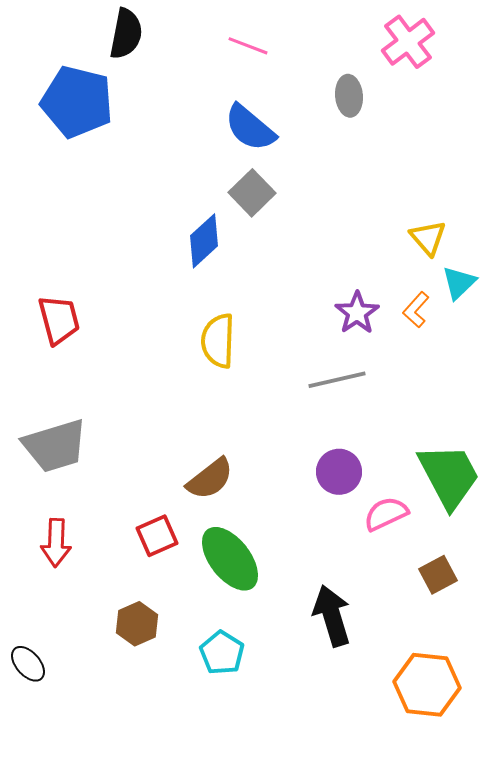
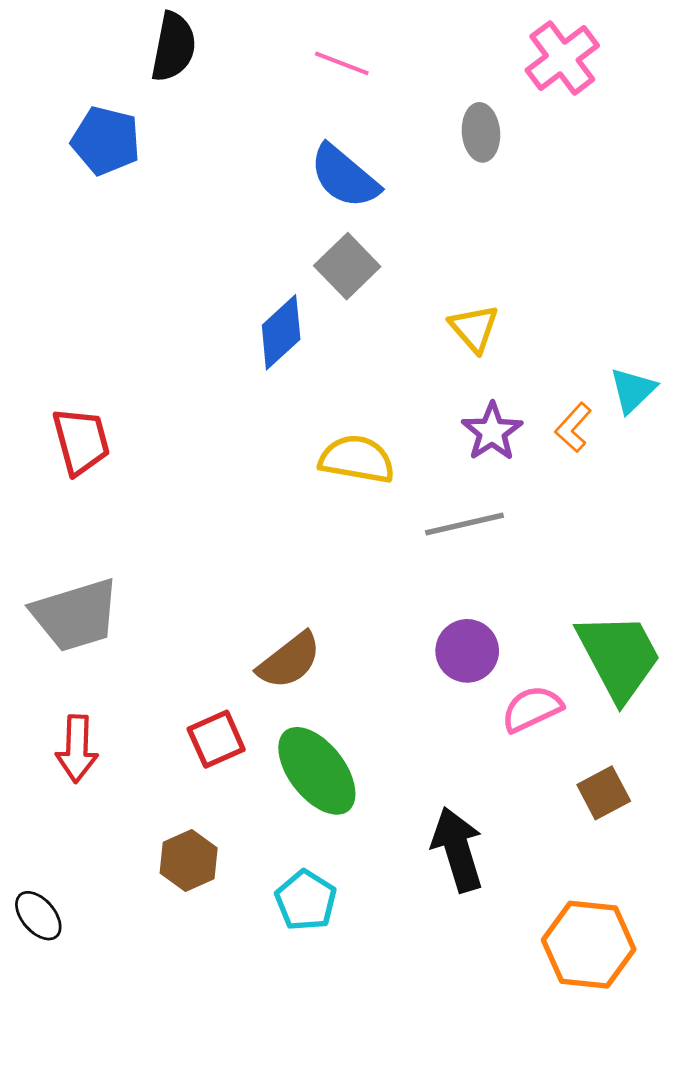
blue pentagon: (77, 102) -> (106, 141), size x0.7
yellow triangle: (428, 238) -> (474, 328), moved
yellow semicircle: (218, 341) -> (357, 459), moved, turned 98

